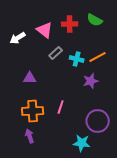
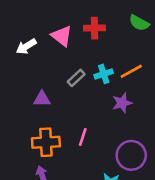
green semicircle: (95, 20) -> (139, 23), moved
gray rectangle: (56, 53) -> (76, 78), moved
cyan cross: (77, 59) -> (104, 74), turned -32

